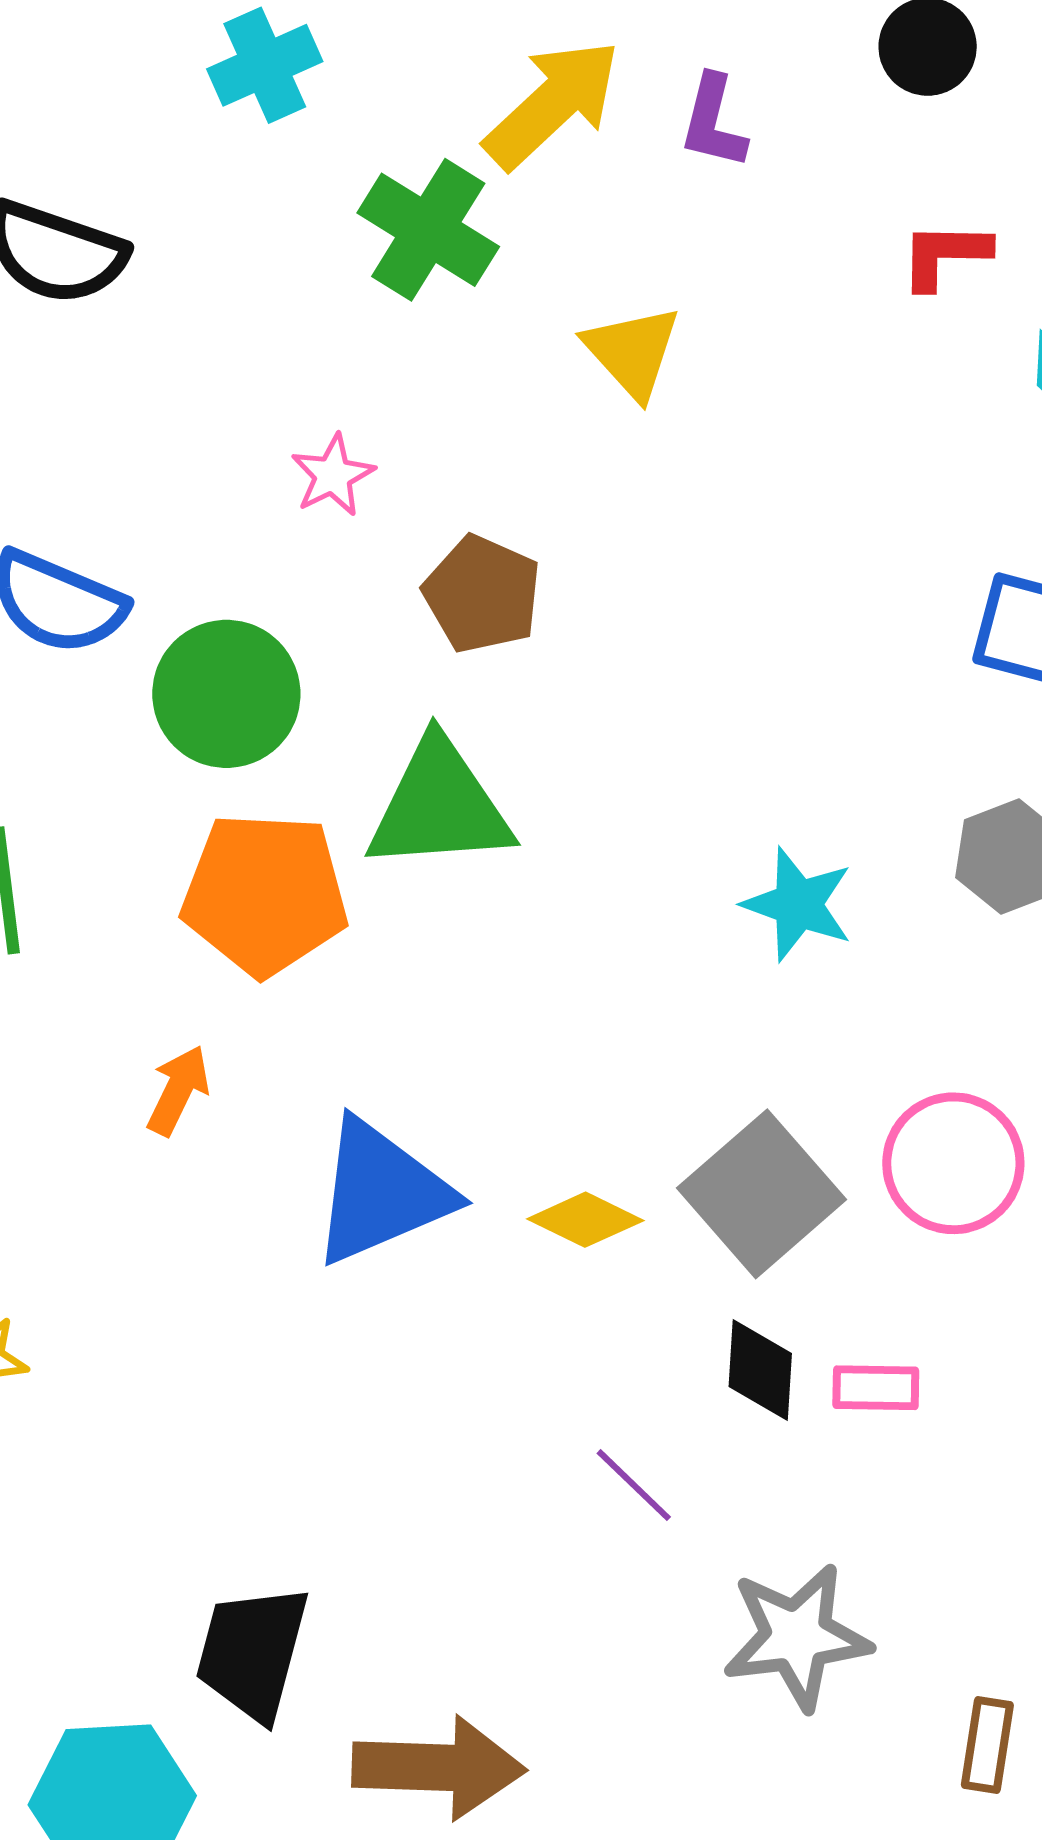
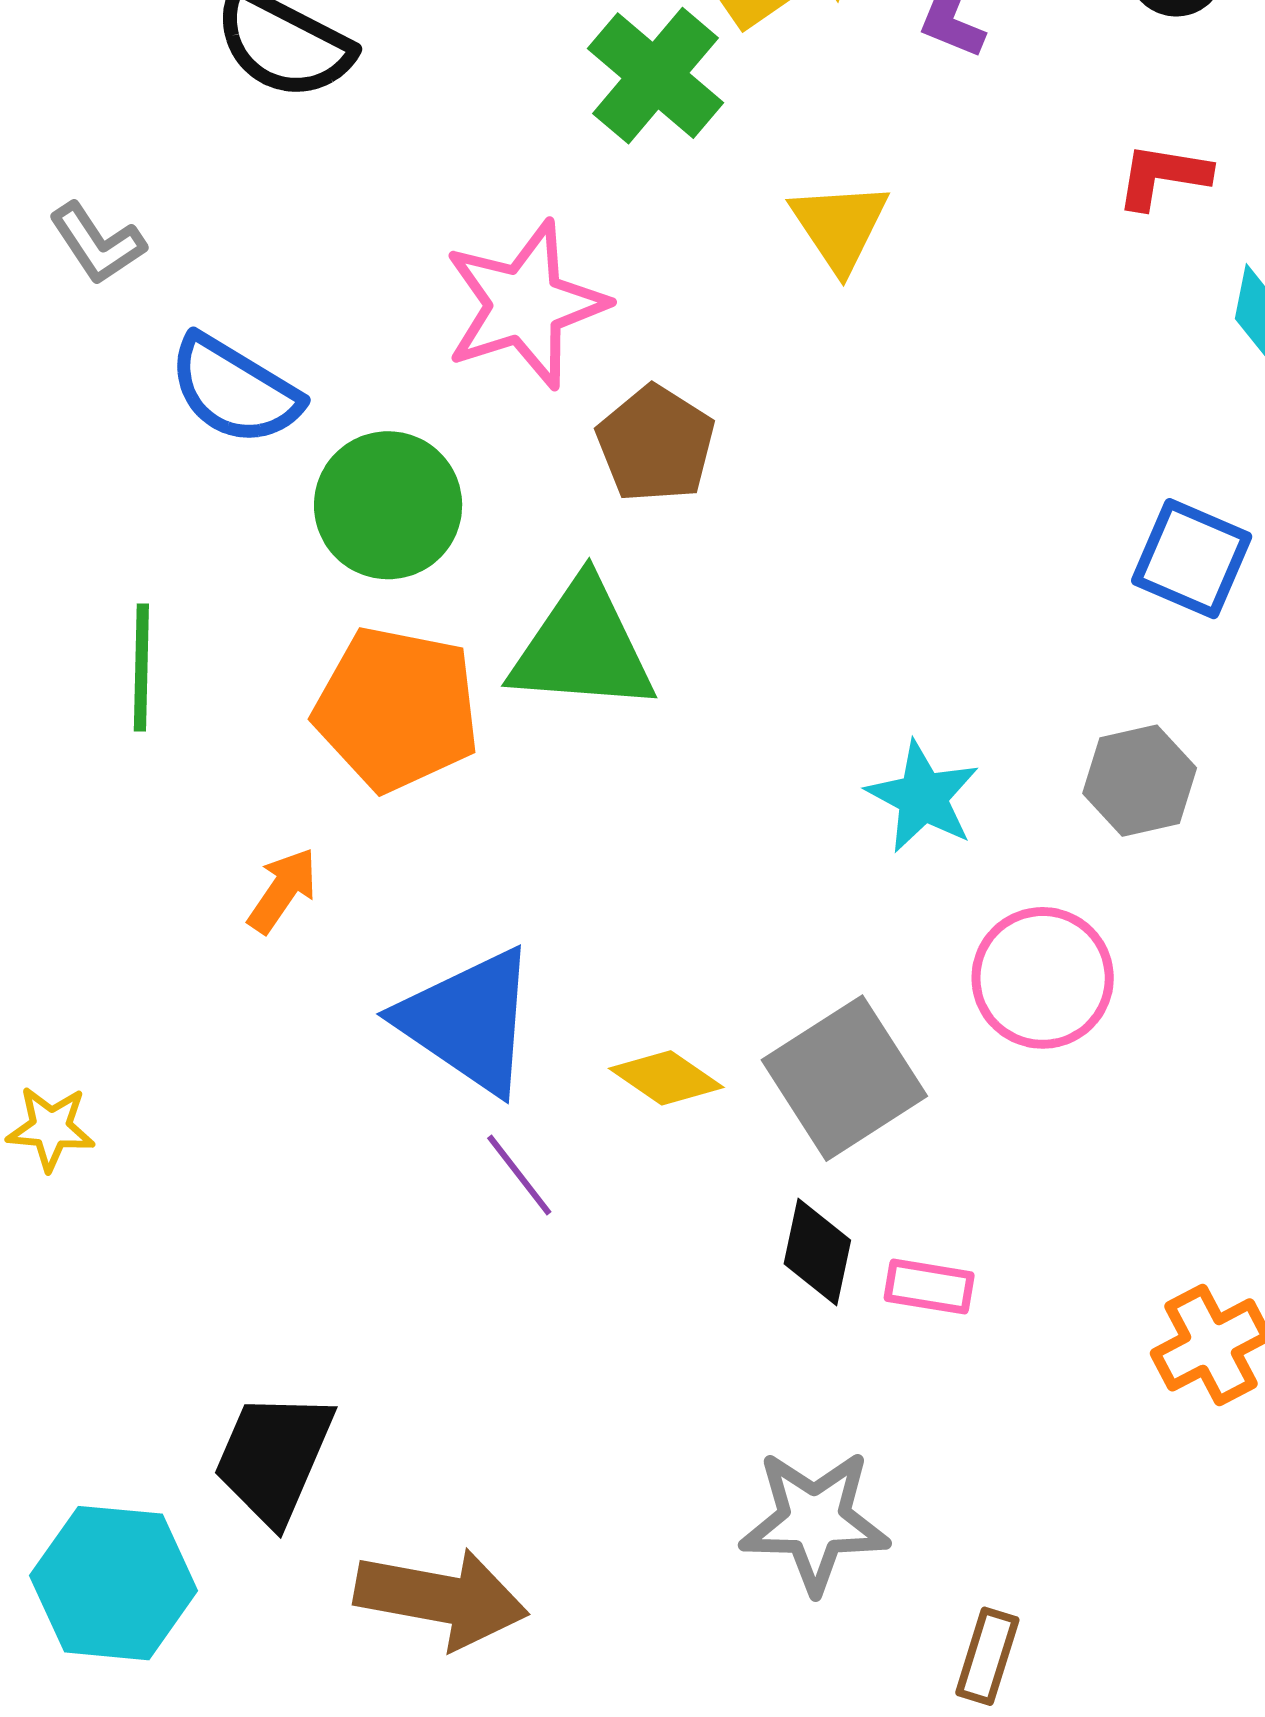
pink star: (333, 475) -> (525, 305), size x2.0
pink circle: (953, 1163) -> (1043, 978), moved
blue triangle: (381, 1192) -> (468, 1021), turned 49
purple line: (634, 1485) -> (519, 1175), moved

